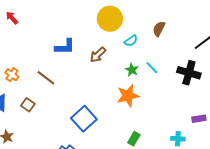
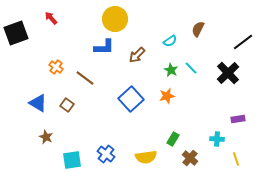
yellow circle: (110, 19) -> (115, 19), moved
black cross: (189, 73) -> (228, 73), turned 30
orange cross: (12, 75) -> (56, 67), moved
orange star: (128, 96) -> (167, 96), size x0.7
blue square: (84, 119) -> (131, 99), moved

